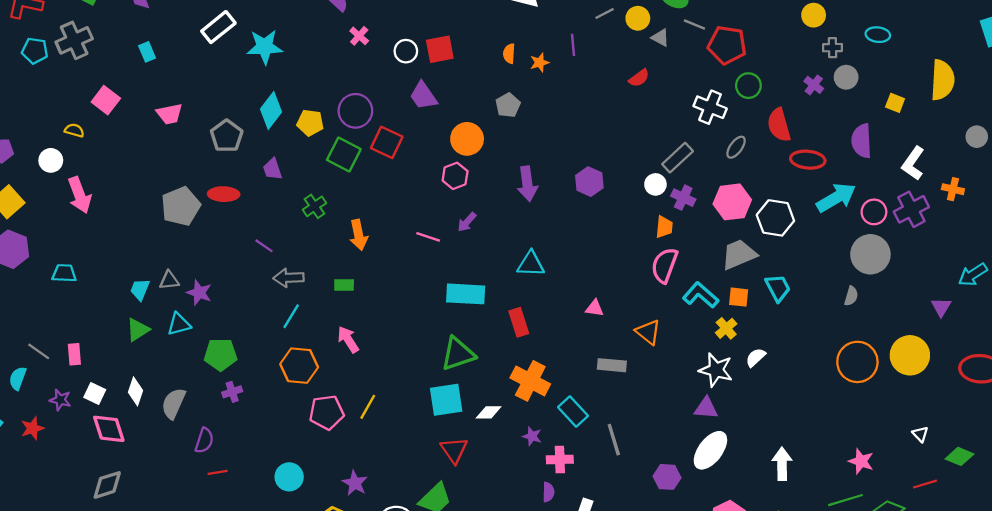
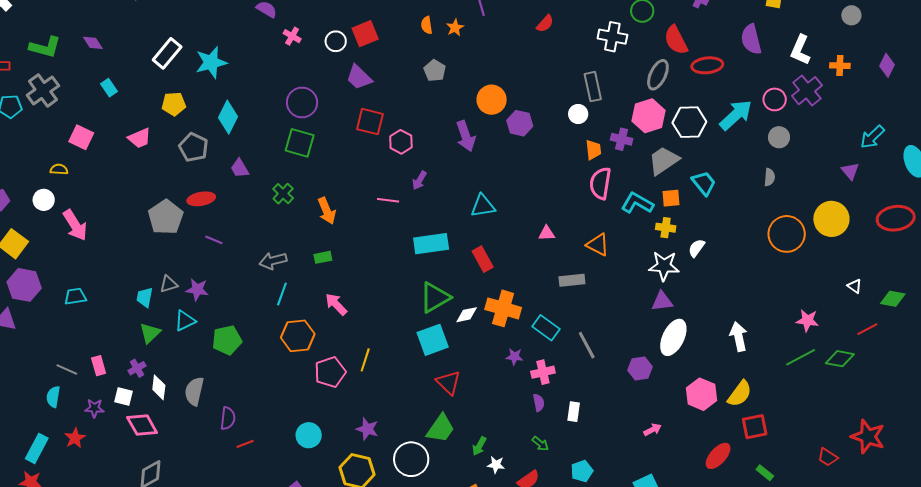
yellow pentagon: (310, 123) -> (174, 104), moved
orange circle: (467, 139) -> (492, 100), moved
red square: (387, 142) -> (370, 122), moved
gray ellipse: (736, 147) -> (658, 75), moved, size x1.4
gray rectangle: (678, 158) -> (593, 87), turned -48
purple cross: (683, 198) -> (622, 139), moved
cyan arrow: (836, 198) -> (736, 115), moved
purple line: (264, 246) -> (214, 240), moved
gray circle: (870, 254) -> (779, 137), size x0.6
yellow cross: (726, 328) -> (666, 228), turned -30
purple cross: (232, 392) -> (137, 368), moved
white diamond: (489, 412) -> (467, 315), moved

